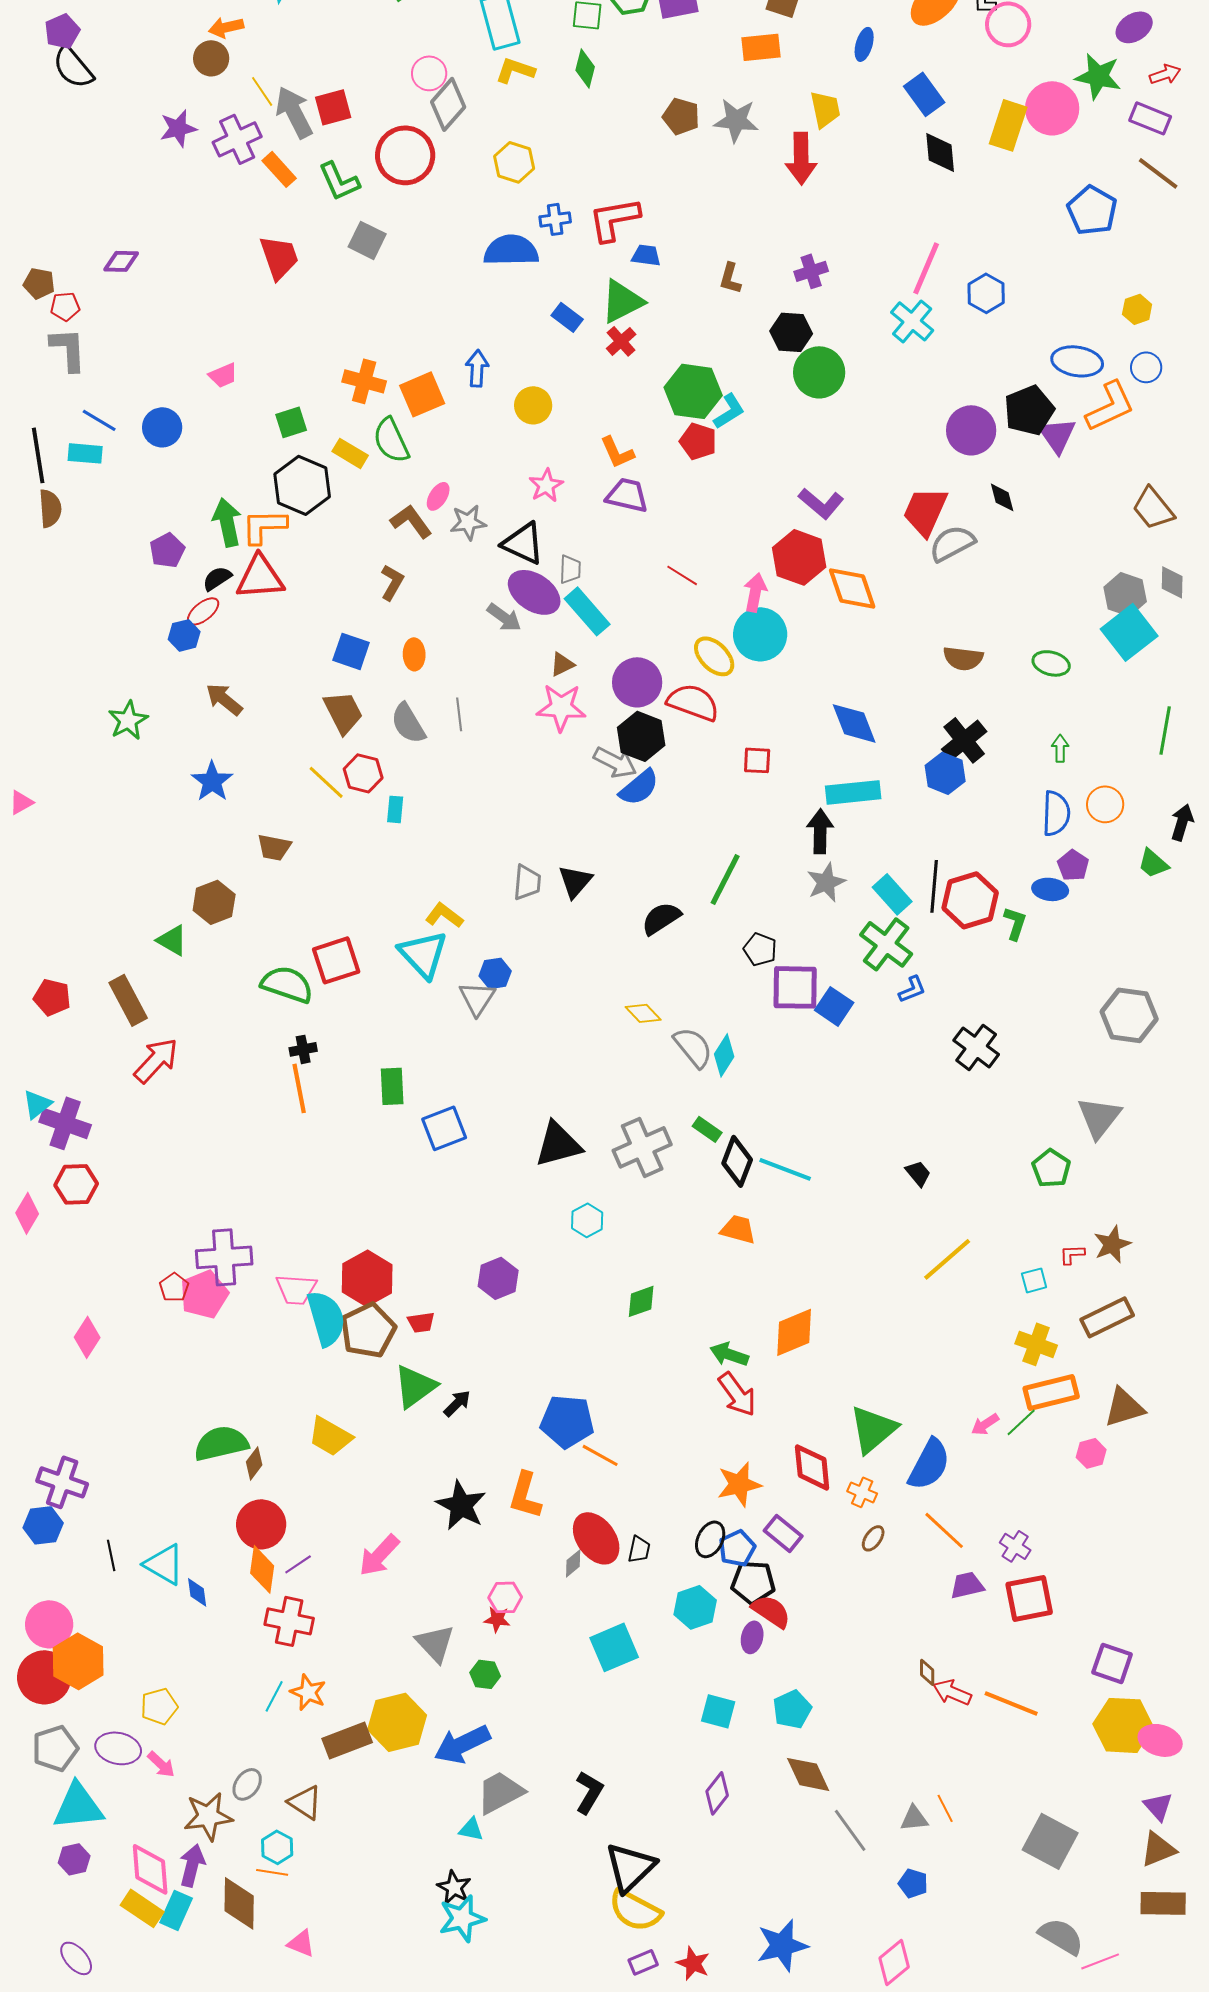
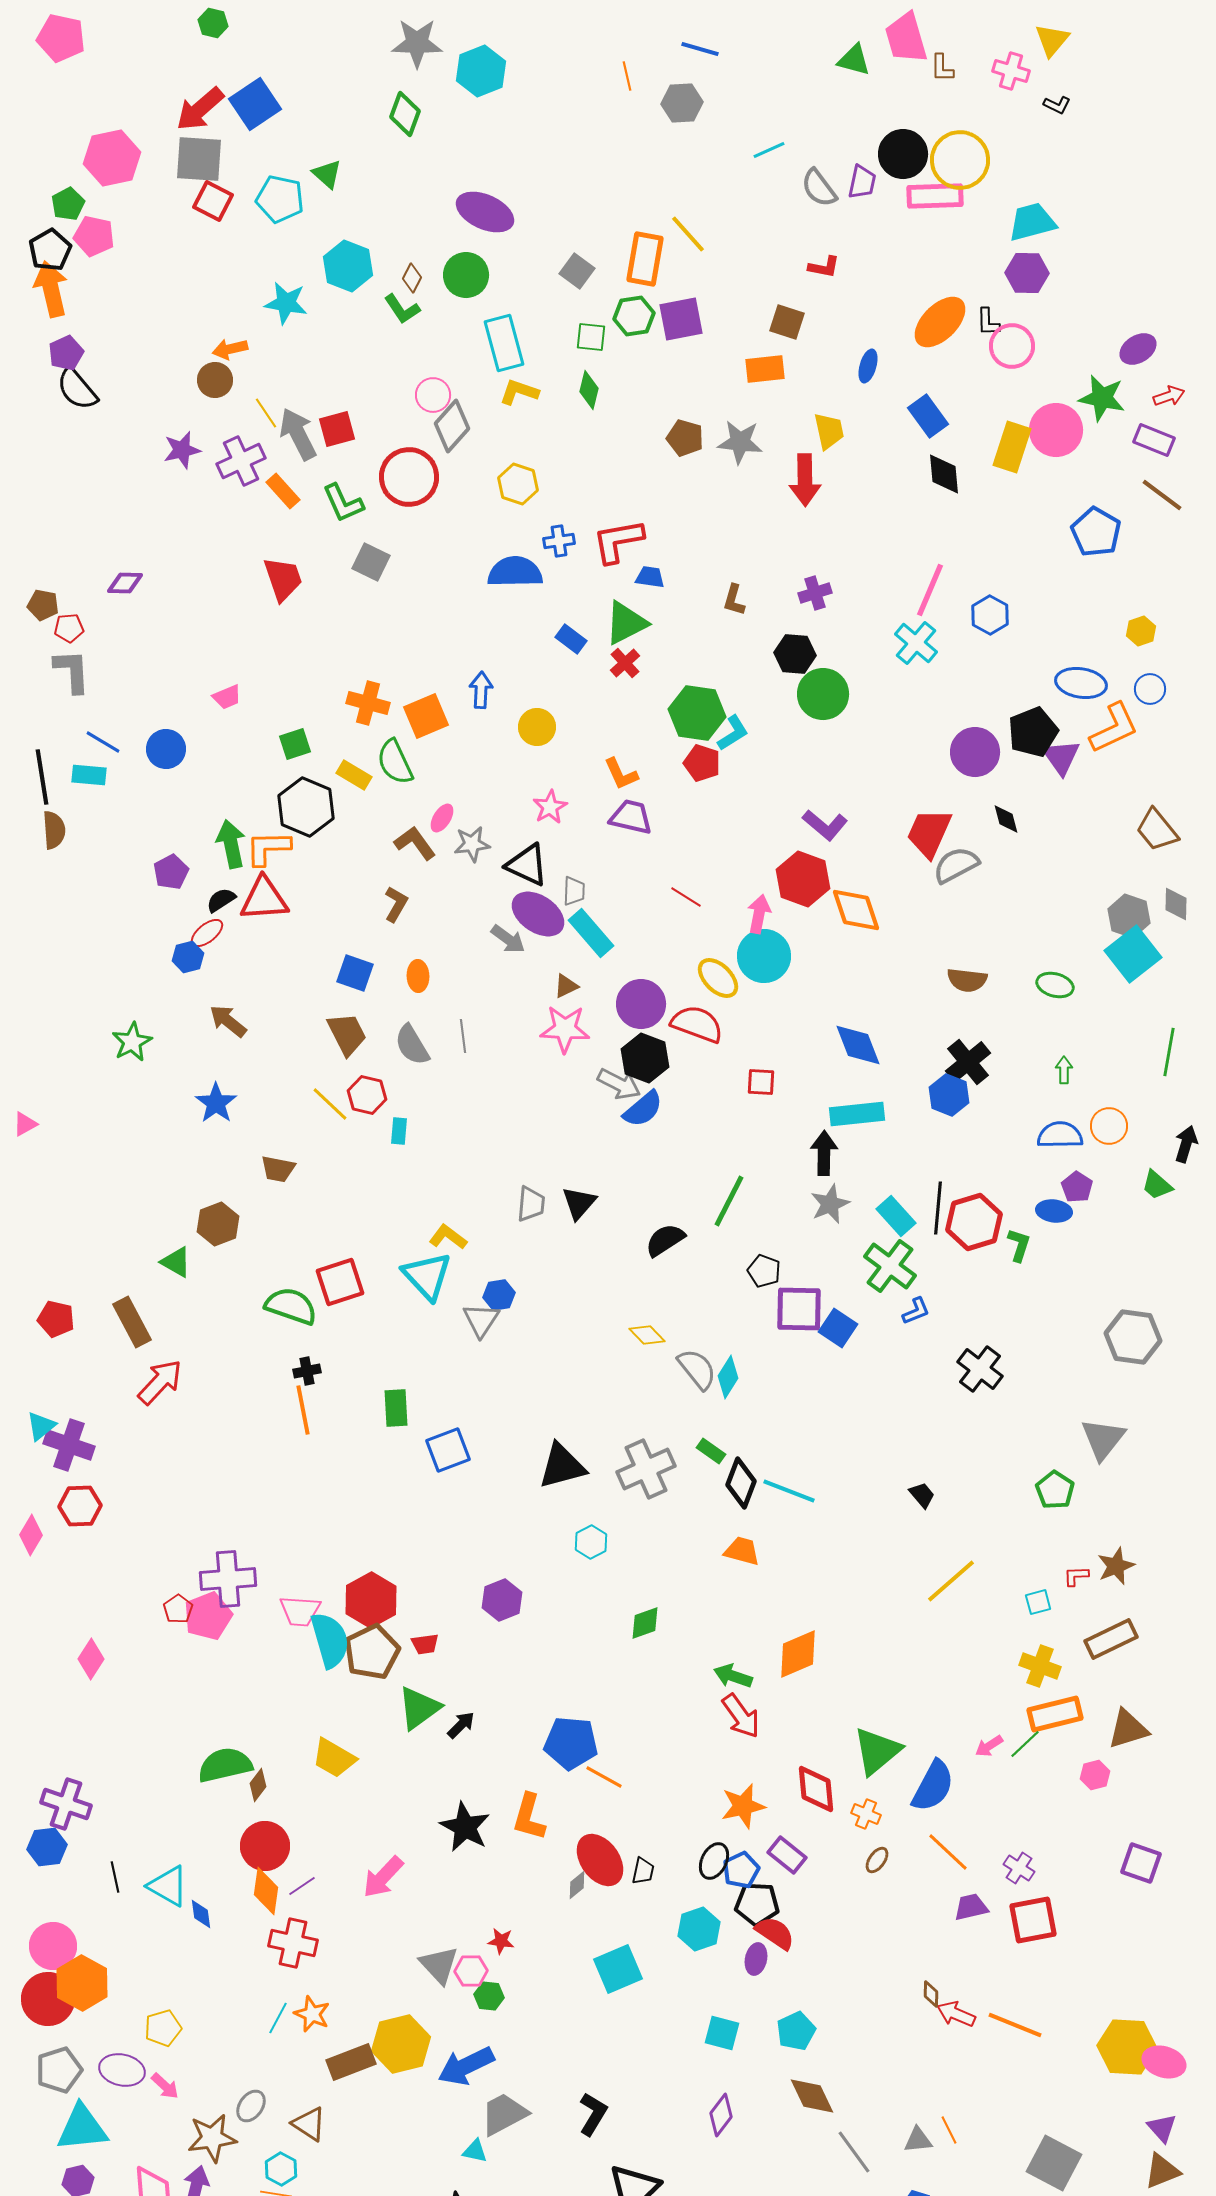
blue semicircle: (1056, 813) -> (1060, 1135), turned -93
pink hexagon: (505, 1597) -> (471, 1971), moved
purple square: (1112, 1663) -> (1141, 1863), moved

